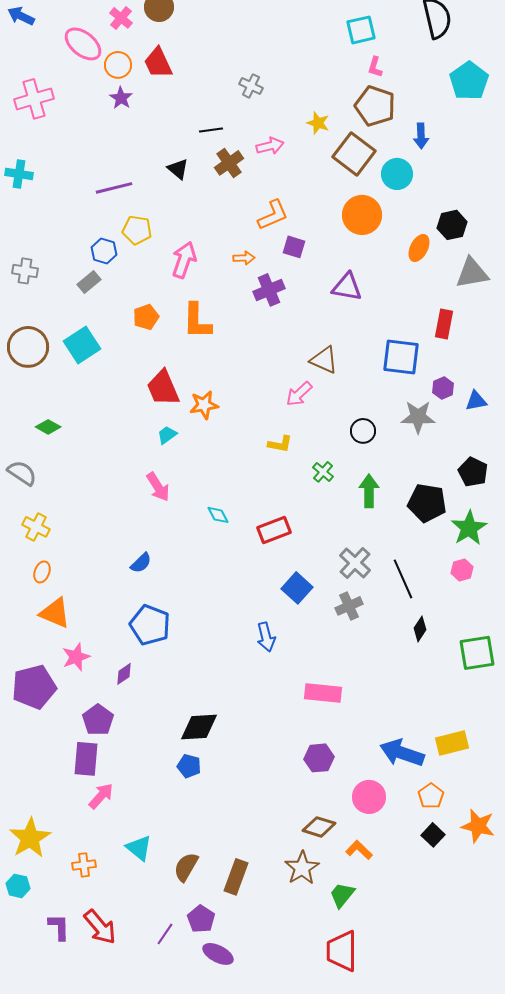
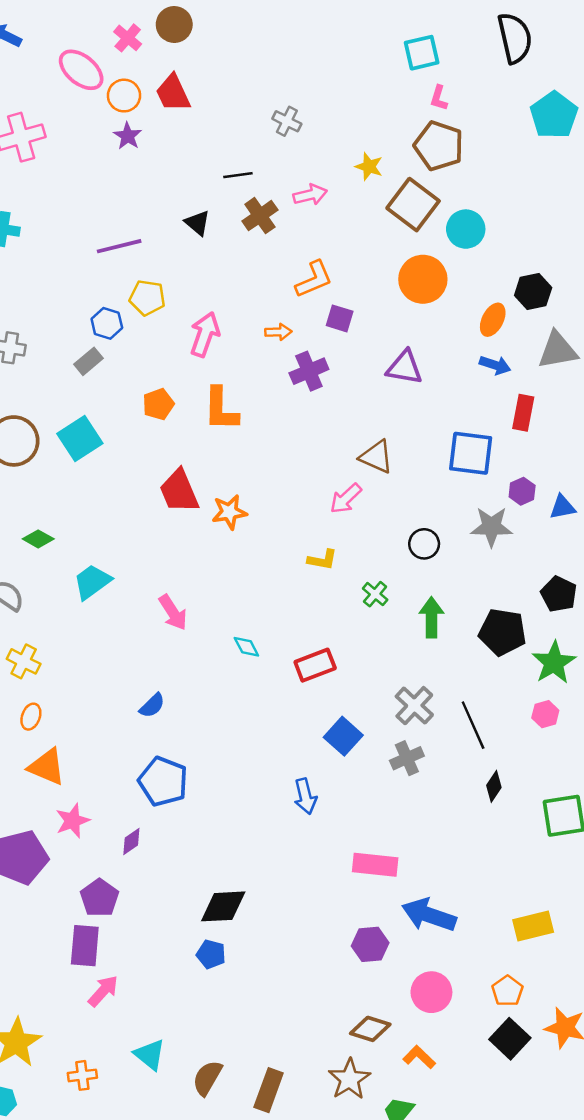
blue arrow: (421, 136) -> (495, 365), moved, turned -70
cyan trapezoid: (167, 435) -> (92, 582), moved, size x1.6
blue arrow: (402, 753) -> (429, 915), moved
black square: (433, 835) -> (510, 1039), size x1.4

